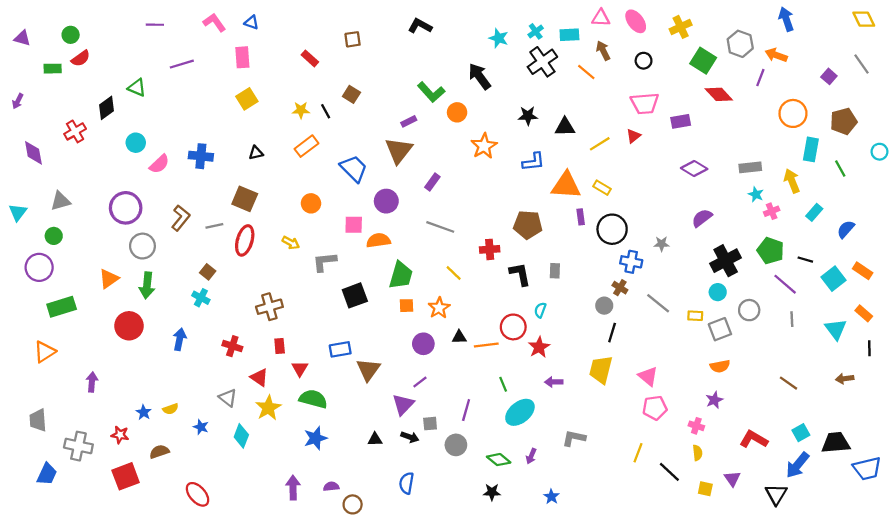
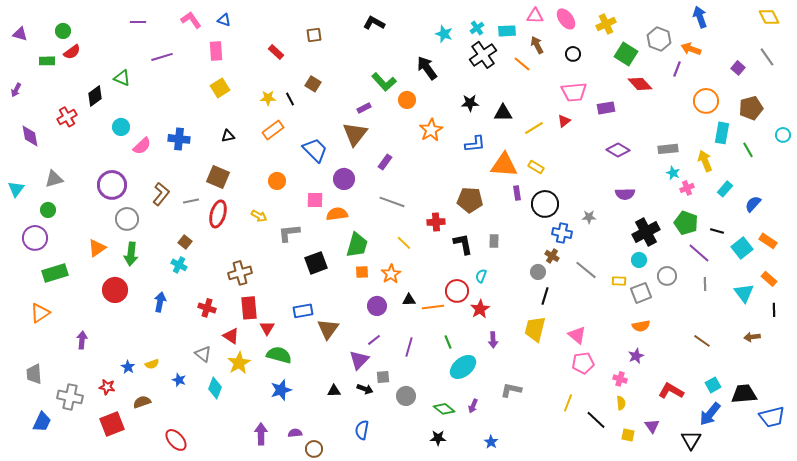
purple semicircle: (702, 218) -> (625, 194), turned -144
red rectangle: (280, 346) -> (249, 308), size x1.6
purple arrow: (554, 382) -> (493, 340), turned -91
purple line: (466, 410) -> (409, 347), moved

